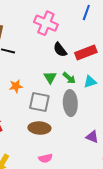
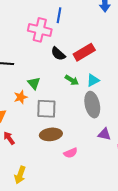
blue line: (86, 13) -> (59, 15), moved
green triangle: (50, 77) -> (34, 83), moved
gray ellipse: (70, 103) -> (92, 105), moved
pink semicircle: (45, 158) -> (71, 153), moved

